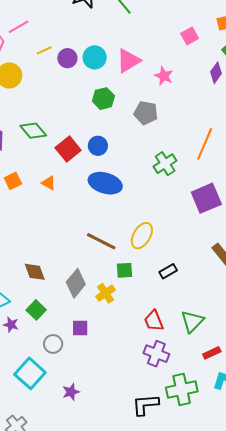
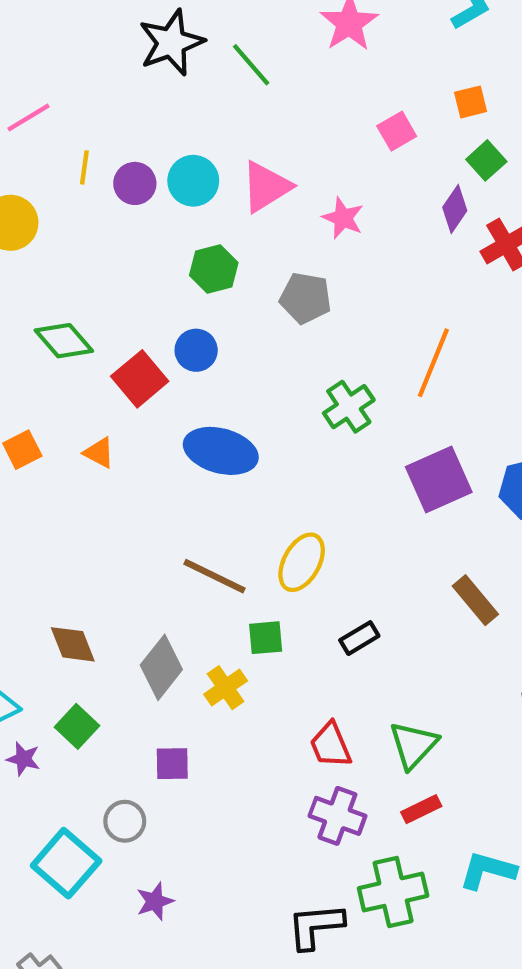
yellow line: (44, 50) -> (84, 167), turned -56
blue circle: (98, 146) -> (196, 350), moved
gray circle: (53, 344) -> (125, 821), moved
red rectangle: (212, 353) -> (421, 809), moved

